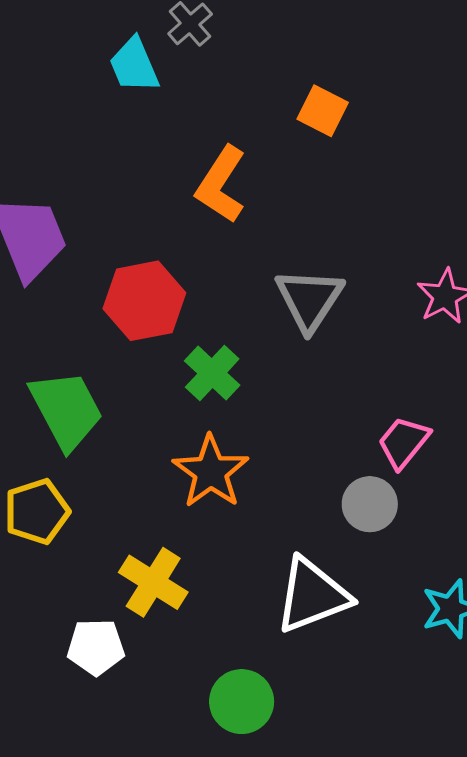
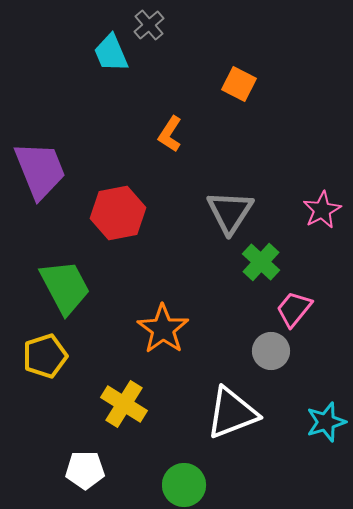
orange L-shape: (221, 184) -> (170, 134), size x0.7
green cross: (212, 373) -> (261, 262), moved
white pentagon: (96, 647) -> (85, 470), moved

